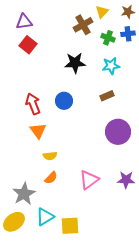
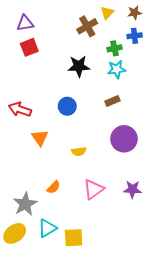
green cross: (108, 38) -> (115, 48), moved, turned -32
red square: (28, 45) -> (29, 47), turned 30
red arrow: (33, 104) -> (20, 109), moved, turned -50
yellow semicircle: (50, 156) -> (79, 151), moved

